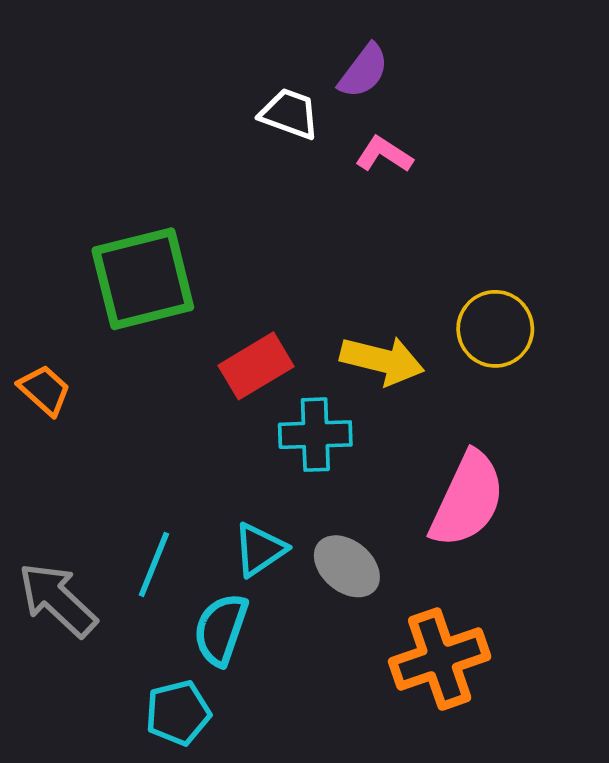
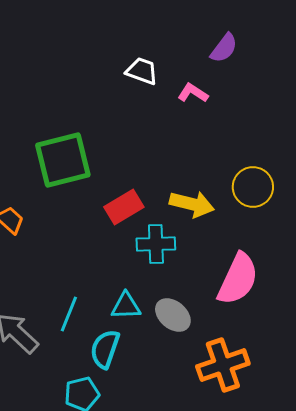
purple semicircle: (364, 71) -> (224, 48), moved
cyan triangle: (260, 550) -> (126, 306), turned 32

